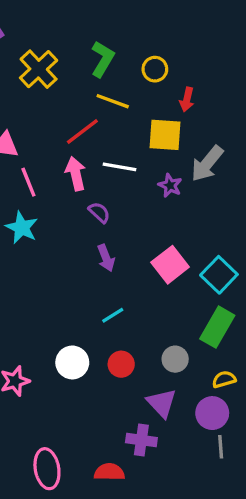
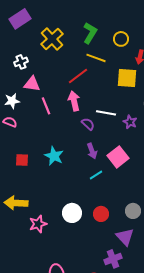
white line: (119, 167) -> (106, 113), moved
purple star: (170, 185) -> (130, 122), moved
cyan star: (22, 228) -> (54, 156), moved
pink square: (170, 265) -> (118, 157), moved
cyan line: (113, 315) -> (96, 175), moved
purple cross: (141, 440) -> (113, 259), turned -30

